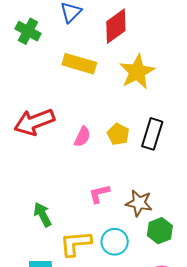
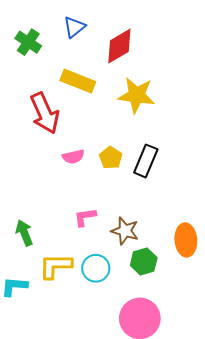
yellow star: (137, 72) -> (136, 95), turned 30
red arrow: (34, 122) -> (45, 113), moved, turned -99
pink semicircle: (82, 137) -> (73, 157), turned 45

